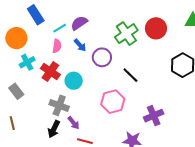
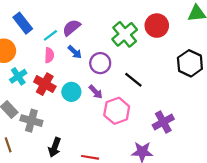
gray cross: (59, 105) -> (31, 121), moved
purple arrow: (74, 123) -> (96, 92), moved

